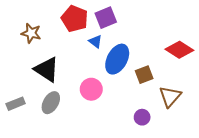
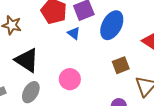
blue ellipse: (117, 59) -> (112, 25), moved

